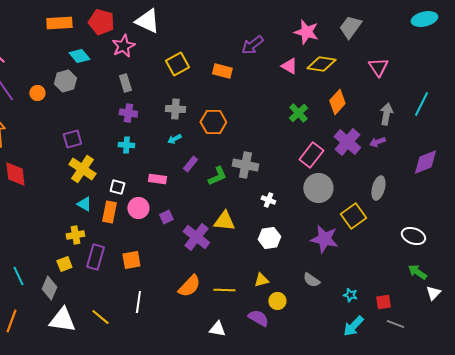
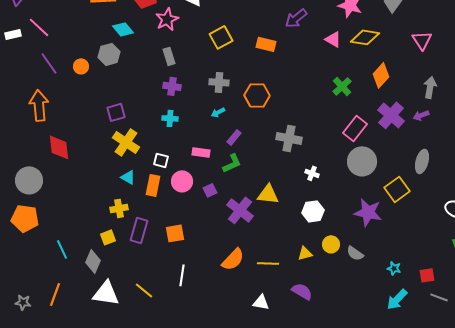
green L-shape: (217, 176) -> (232, 163), moved
yellow circle: (277, 301) -> (331, 244), moved

